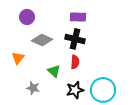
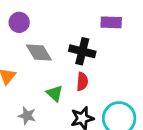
purple rectangle: (78, 17) -> (111, 22), moved
gray diamond: (42, 40) -> (39, 53), turned 35

